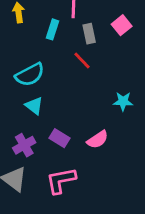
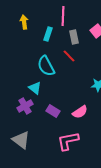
cyan semicircle: (30, 75) -> (46, 66), moved, turned 90
purple cross: (24, 145) -> (25, 106), moved
pink L-shape: (61, 180) -> (68, 141), moved

